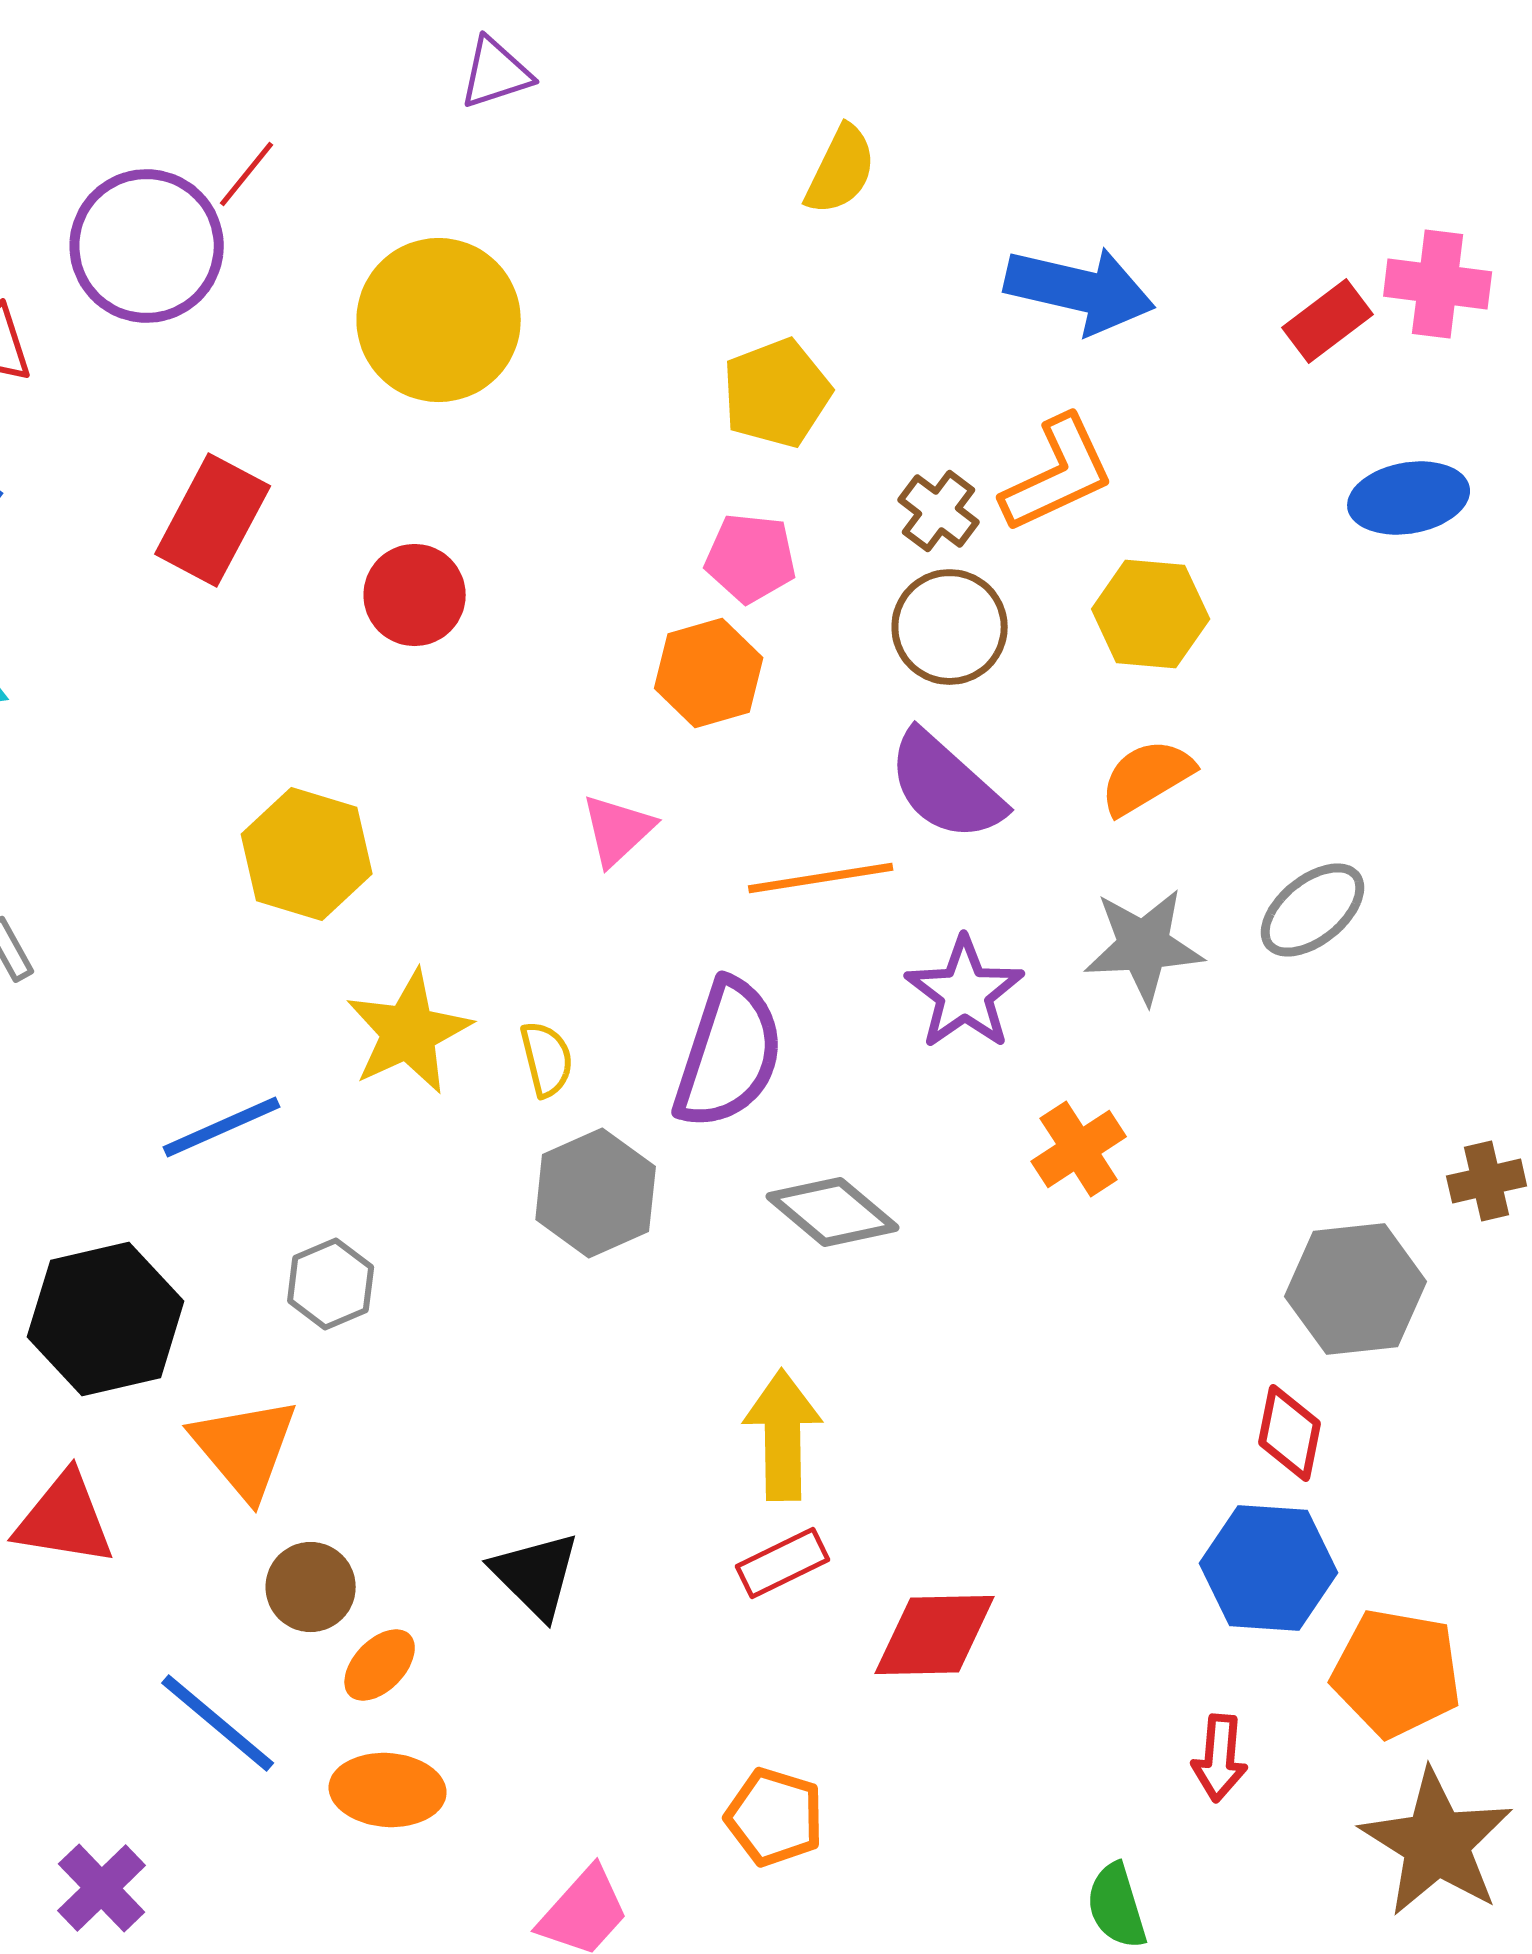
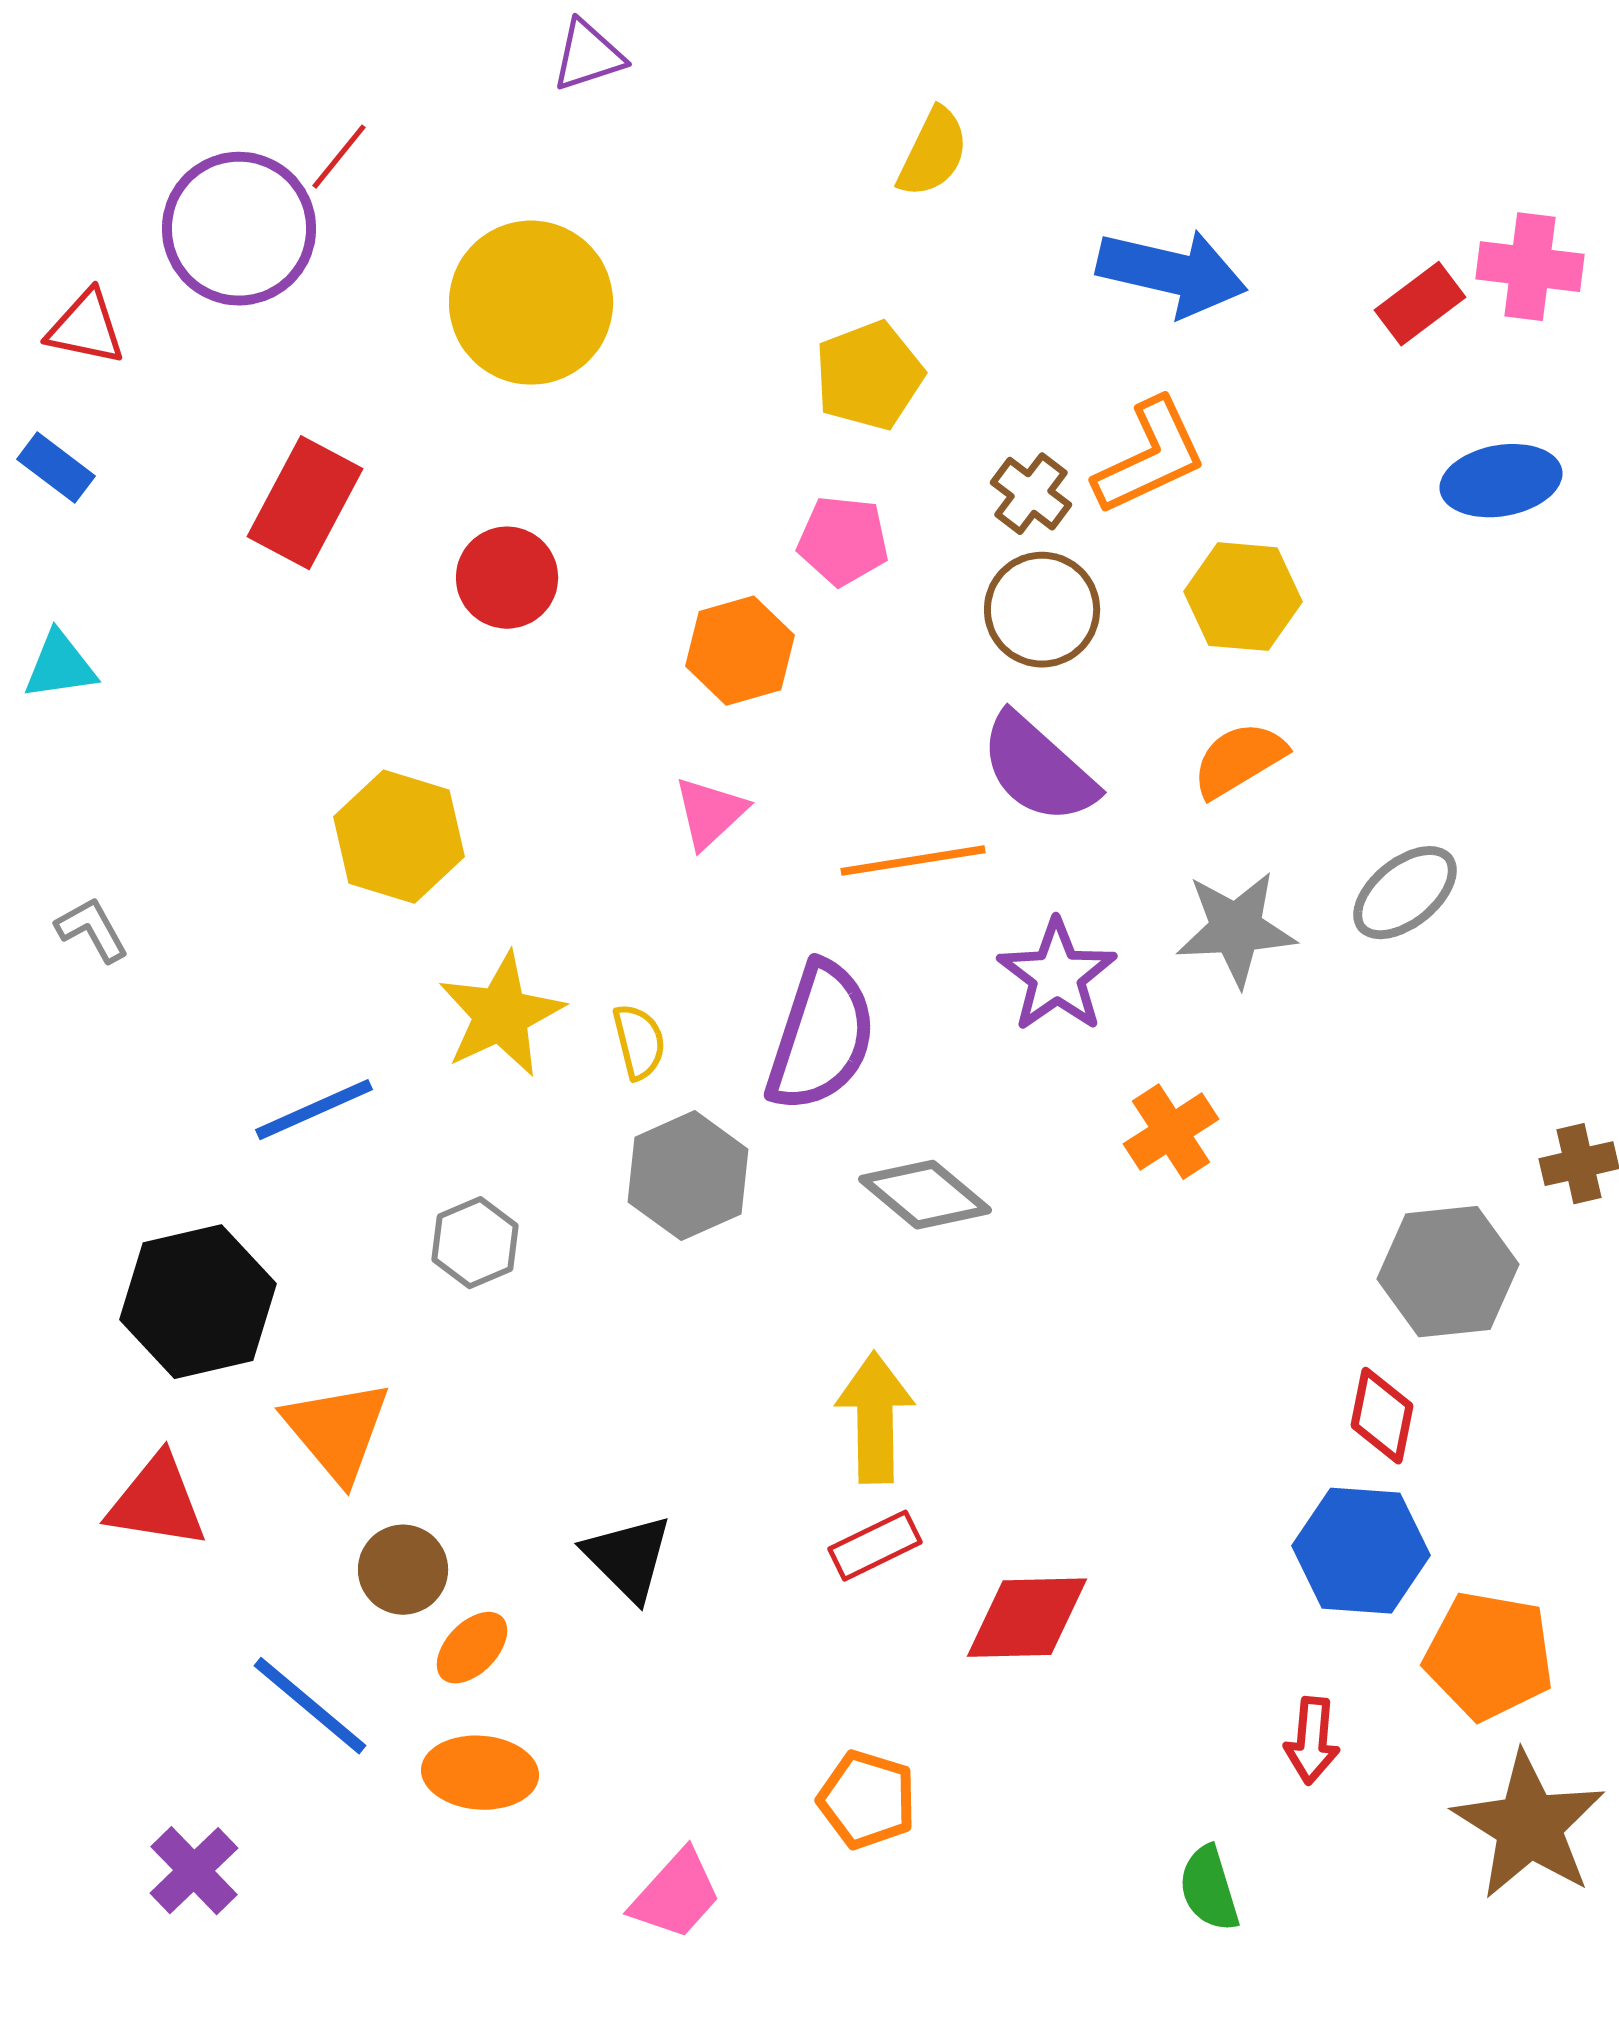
orange hexagon: (709, 673) -> (740, 651), moved
gray hexagon: (331, 1284) -> (475, 1243), moved

